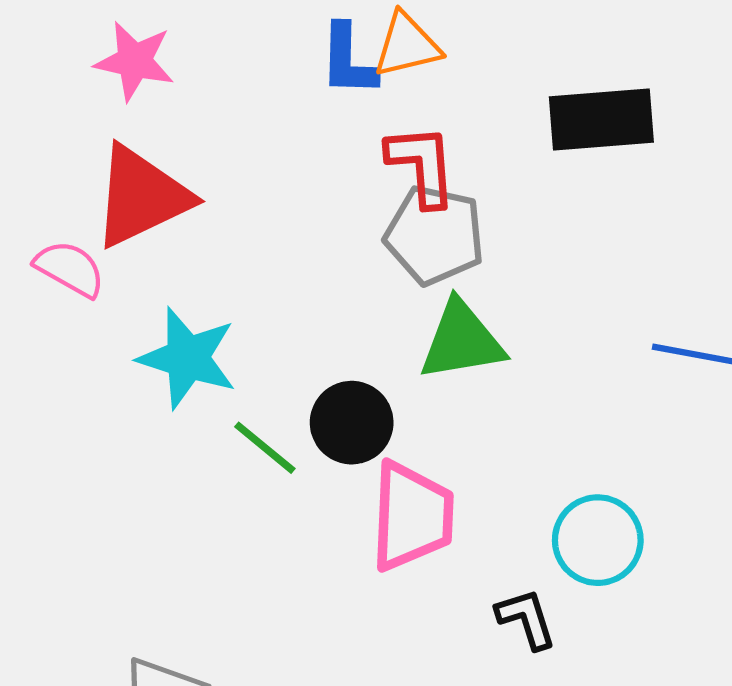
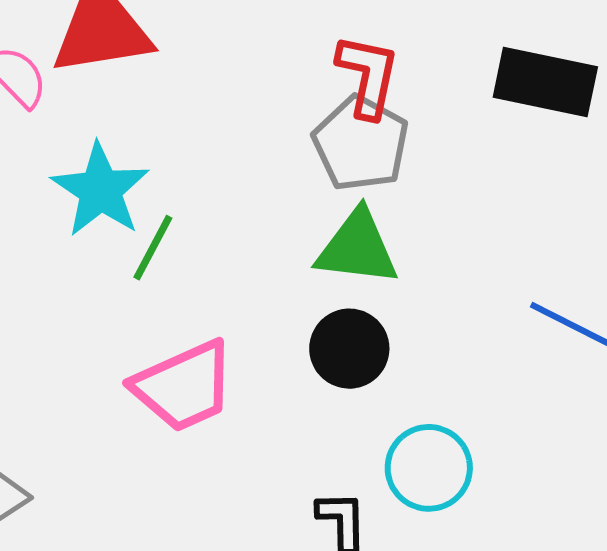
black circle: (352, 423) -> (349, 349), moved
green line: (265, 448) -> (153, 248), moved, turned 62
pink trapezoid: (412, 516) -> (184, 386), moved, turned 47

